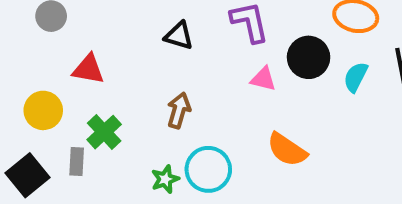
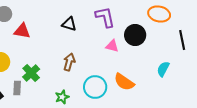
red triangle: (88, 69) -> (22, 31), moved
cyan semicircle: (356, 77) -> (163, 69), moved
cyan circle: (208, 169) -> (95, 87), moved

